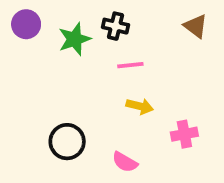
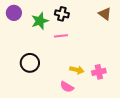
pink line: (130, 65) -> (61, 36), moved
yellow arrow: (140, 106) -> (77, 70), moved
black circle: (67, 142) -> (30, 63), moved

